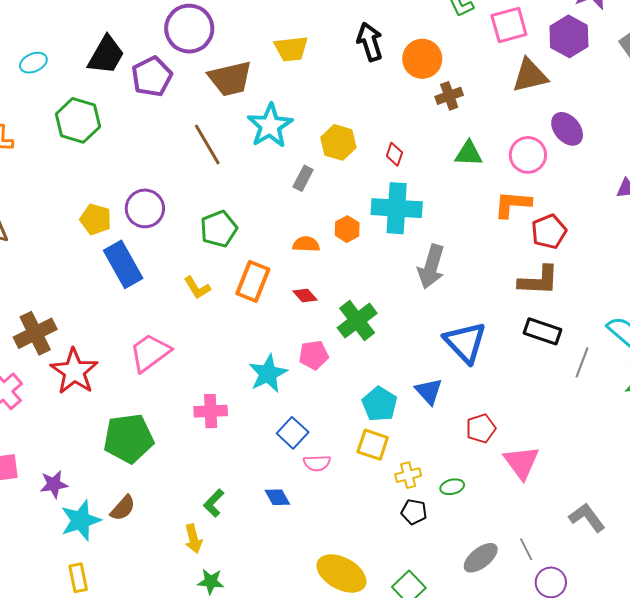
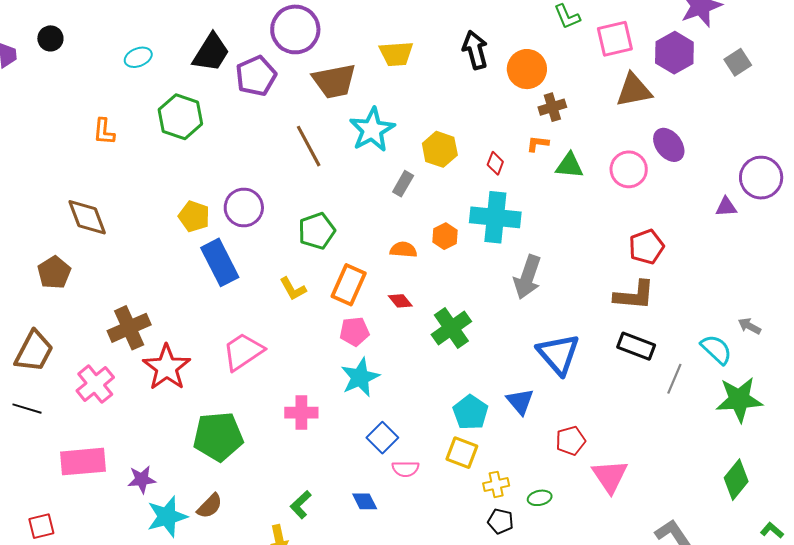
orange L-shape: (513, 204) -> (538, 144), moved, size x0.6
pink pentagon: (314, 355) -> (354, 332), moved

